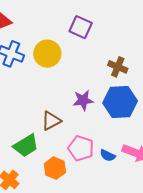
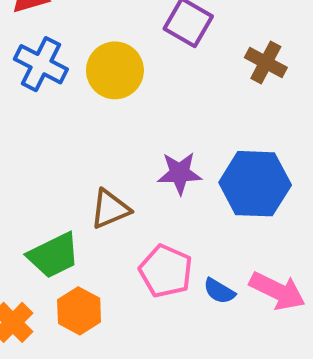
brown cross: (118, 67) -> (266, 62), moved
orange hexagon: (55, 168) -> (79, 311), moved

